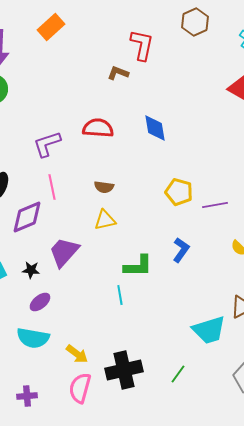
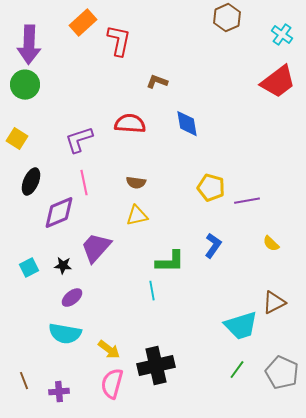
red L-shape: (142, 45) -> (119, 41), moved
brown L-shape: (118, 73) -> (157, 82), moved
green line: (178, 374) -> (237, 370), moved

